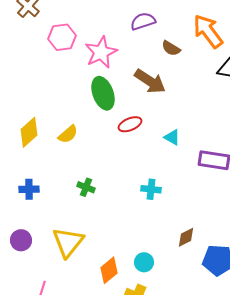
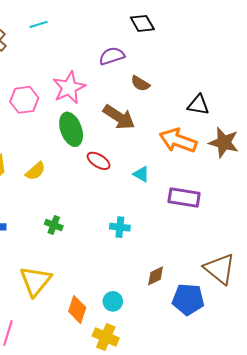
orange arrow: (208, 31) -> (178, 141), moved, turned -33
pink hexagon: (62, 37) -> (24, 100), moved
red ellipse: (130, 124) -> (99, 161), turned 55
orange diamond: (109, 270) -> (77, 310), turned -32

